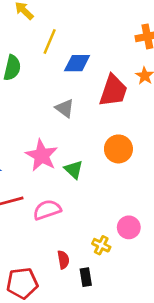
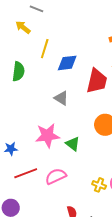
pink star: (42, 155) -> (47, 136), turned -30
yellow cross: (101, 245) -> (99, 185), moved

